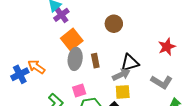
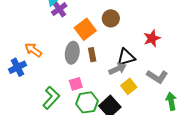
orange square: (72, 40) -> (85, 29), moved
red star: (167, 47) -> (152, 38), moved
orange arrow: (36, 67) -> (33, 50), moved
yellow square: (123, 92) -> (129, 86), moved, turned -35

